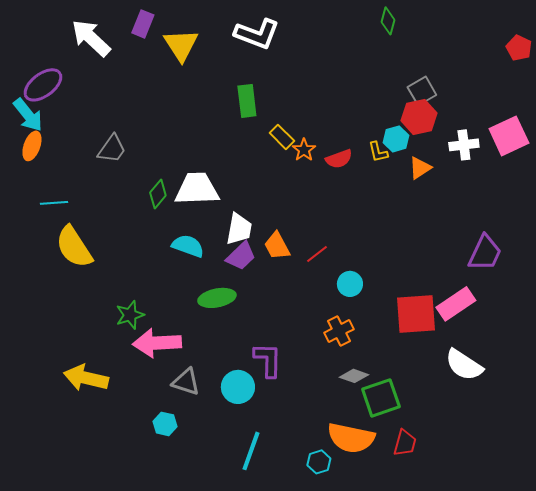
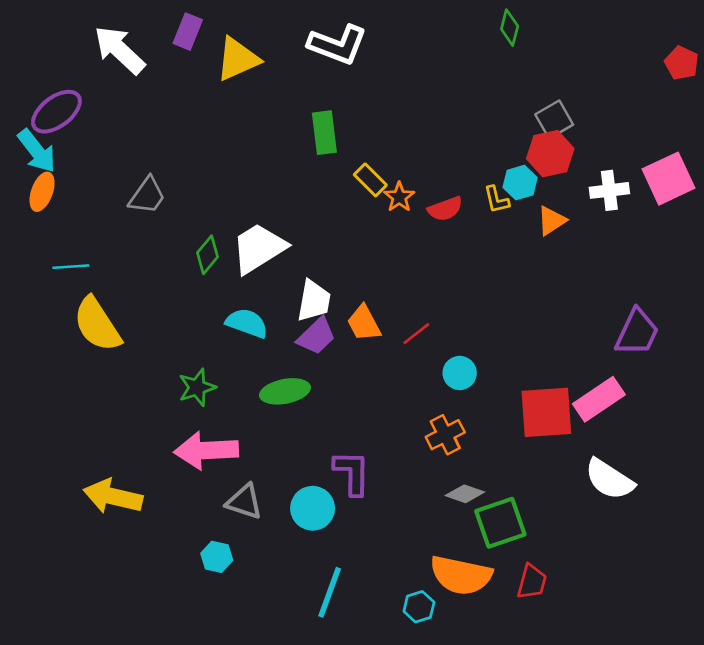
yellow triangle: (181, 45) -> (238, 59), turned 39
white trapezoid: (197, 189) -> (259, 248), turned -30
green star: (130, 315) -> (197, 387), moved

